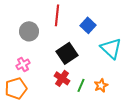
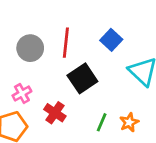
red line: (57, 15) -> (66, 43), moved
red cross: (62, 78) -> (55, 113), moved

